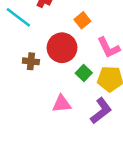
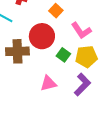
brown cross: (31, 61) -> (17, 51), size x1.6

